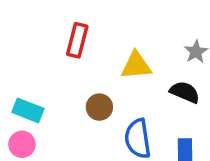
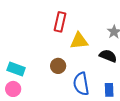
red rectangle: (77, 40) -> (60, 22), moved

